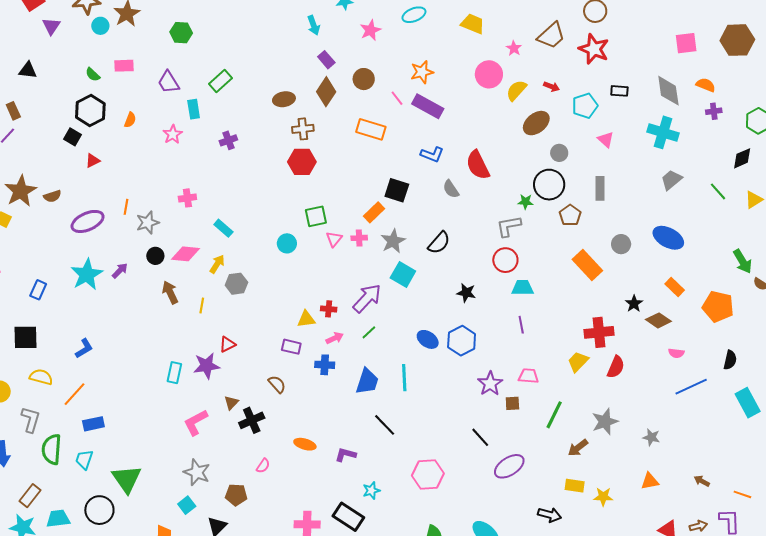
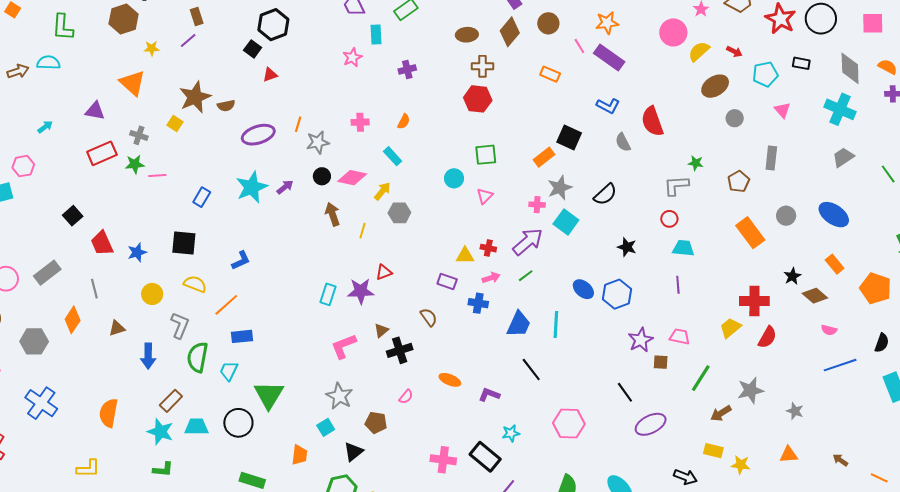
orange semicircle: (130, 120) -> (404, 121), moved
orange rectangle: (371, 129) -> (550, 74), size x0.7
black circle: (549, 185) -> (821, 19), moved
pink cross: (359, 238) -> (537, 205), moved
pink triangle: (334, 239) -> (485, 196), moved
red circle: (505, 260) -> (669, 219), size x0.7

